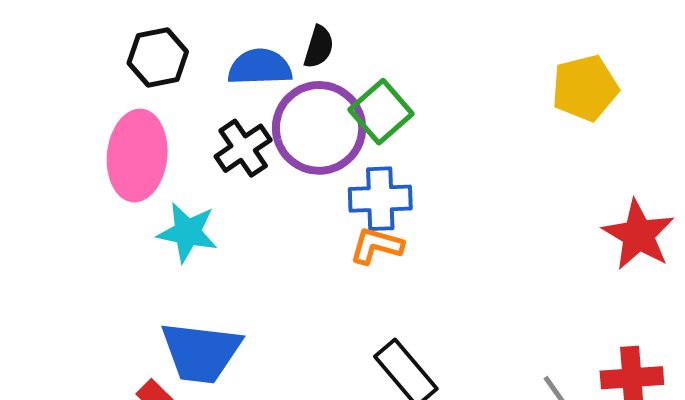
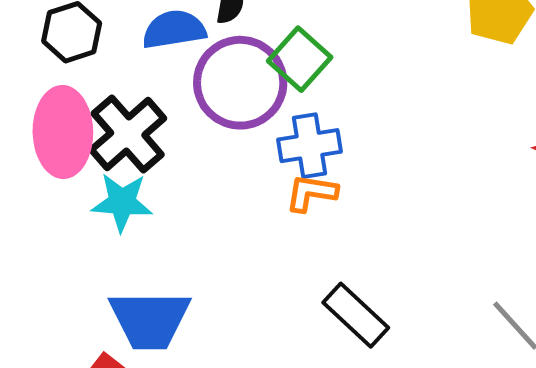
black cross: (243, 148) -> (128, 134), moved, size x1.4

